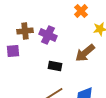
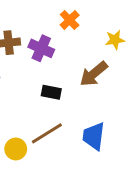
orange cross: (81, 11) -> (70, 20), moved

